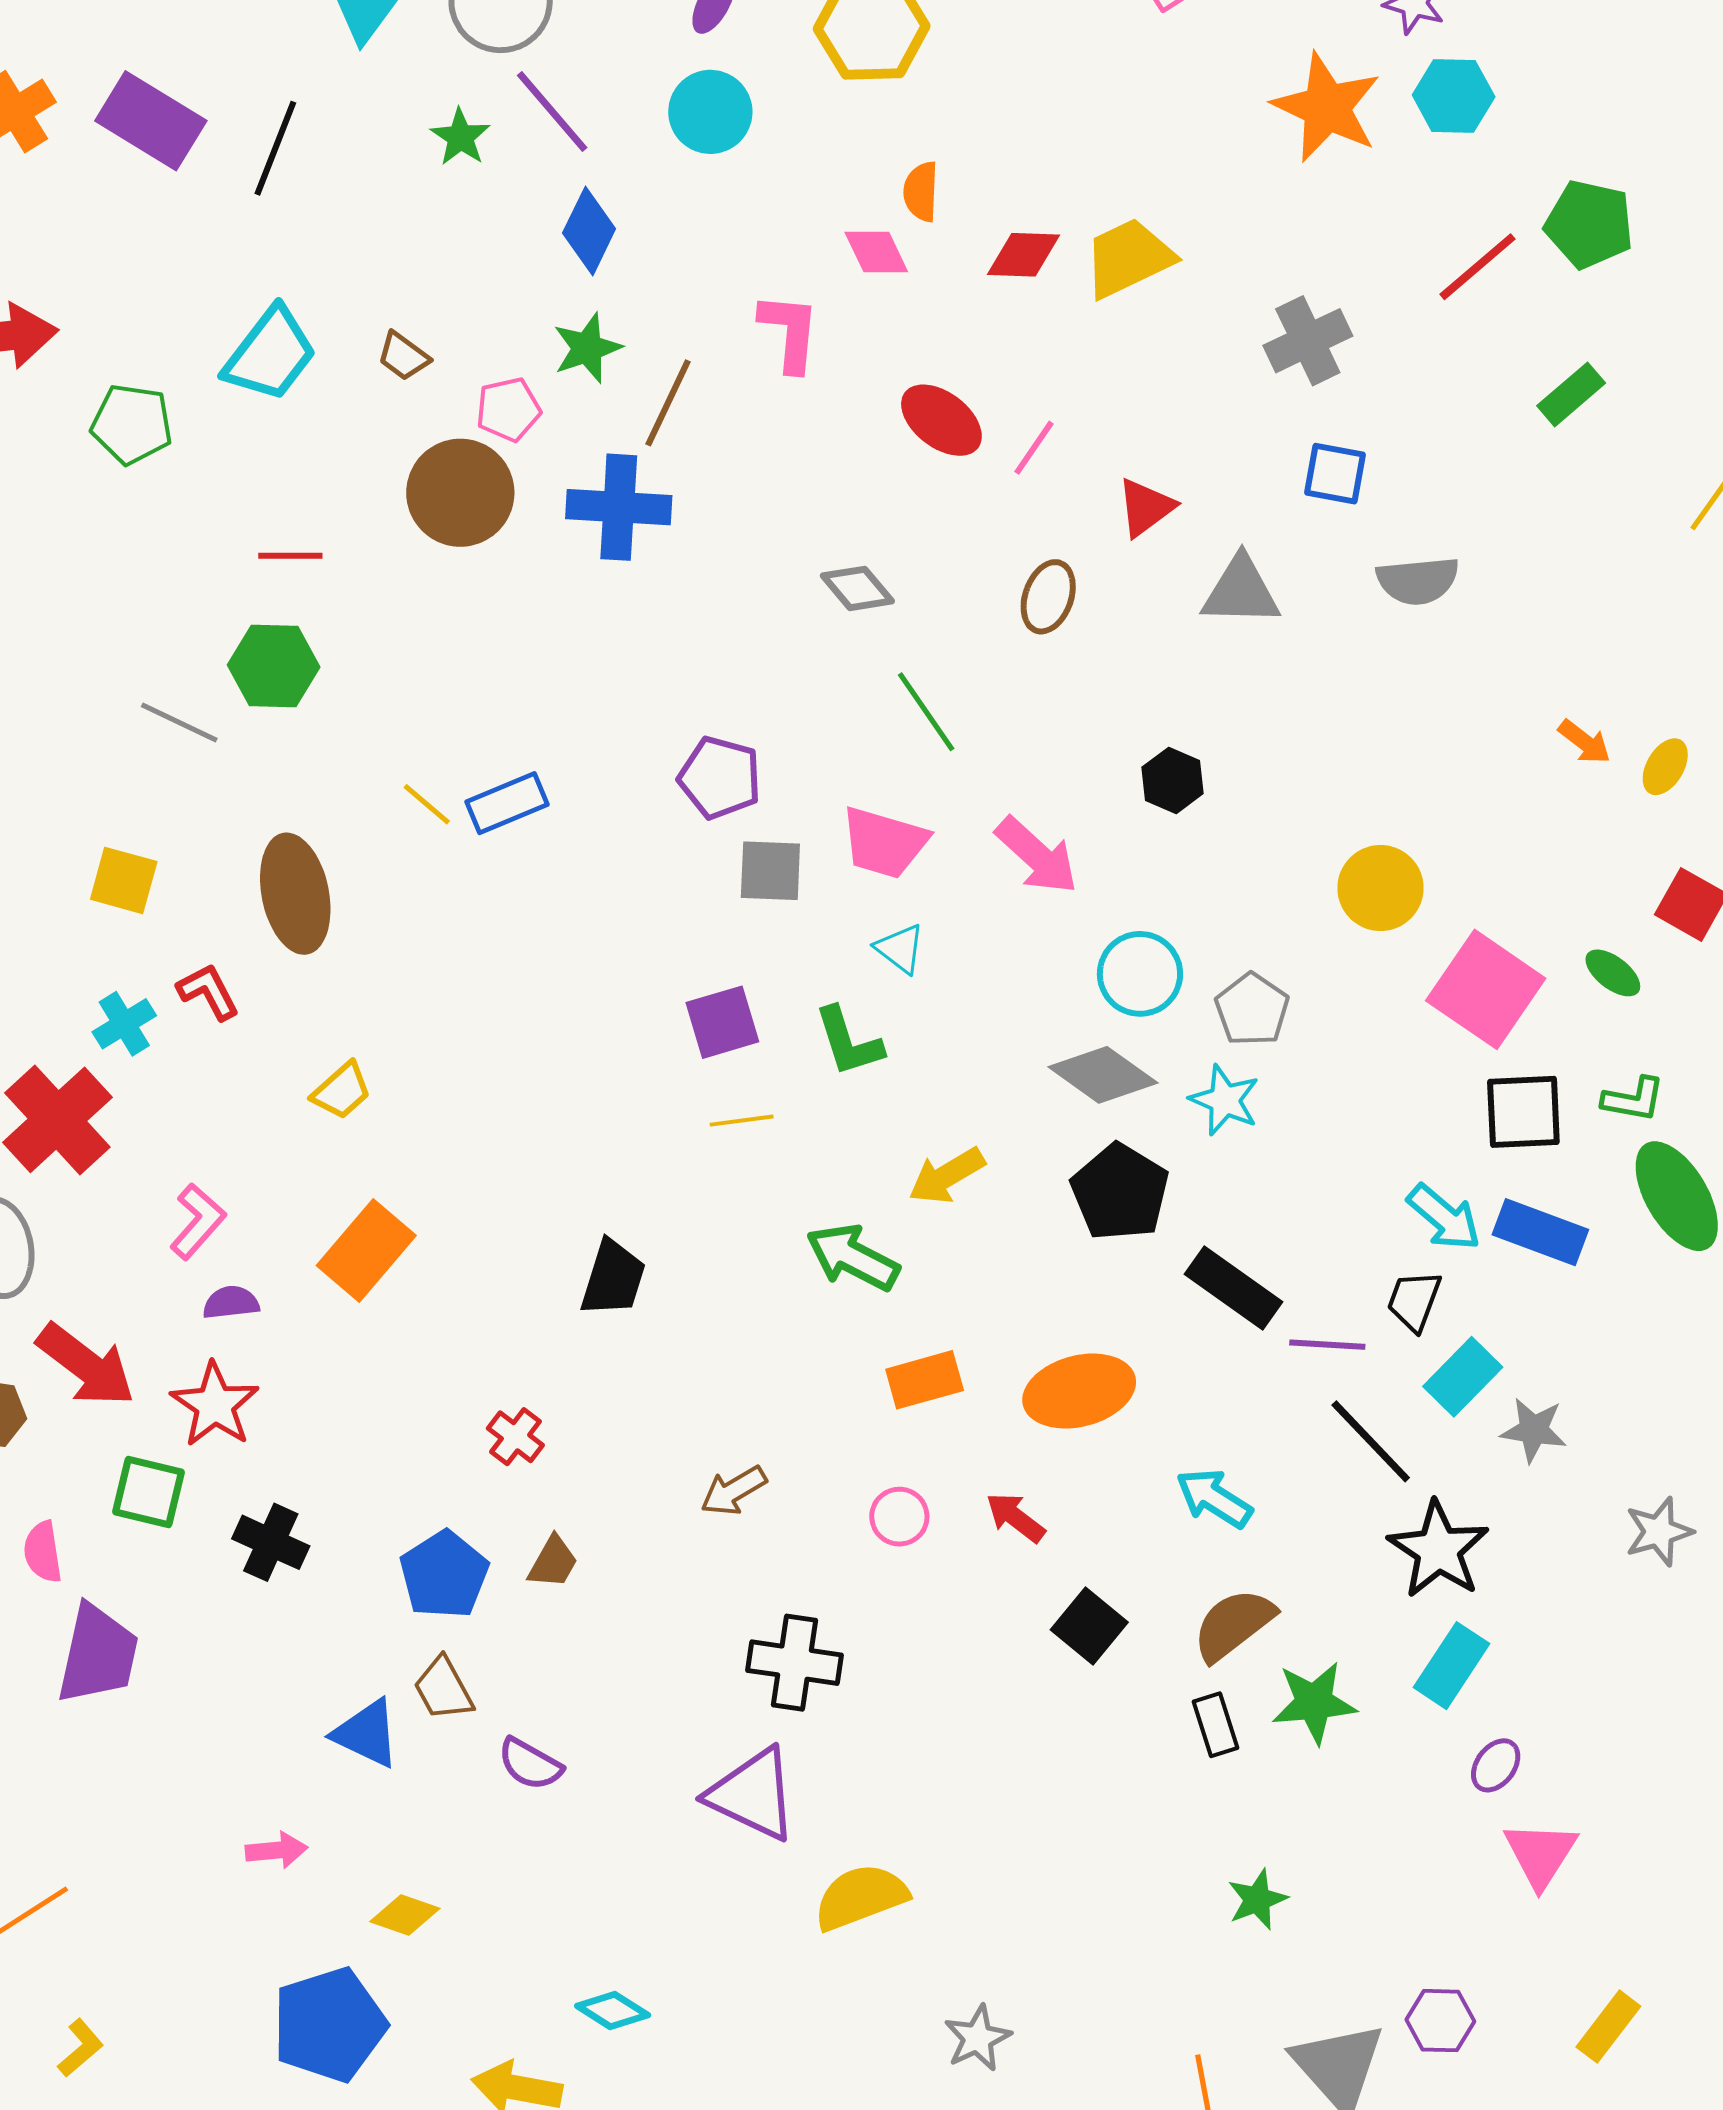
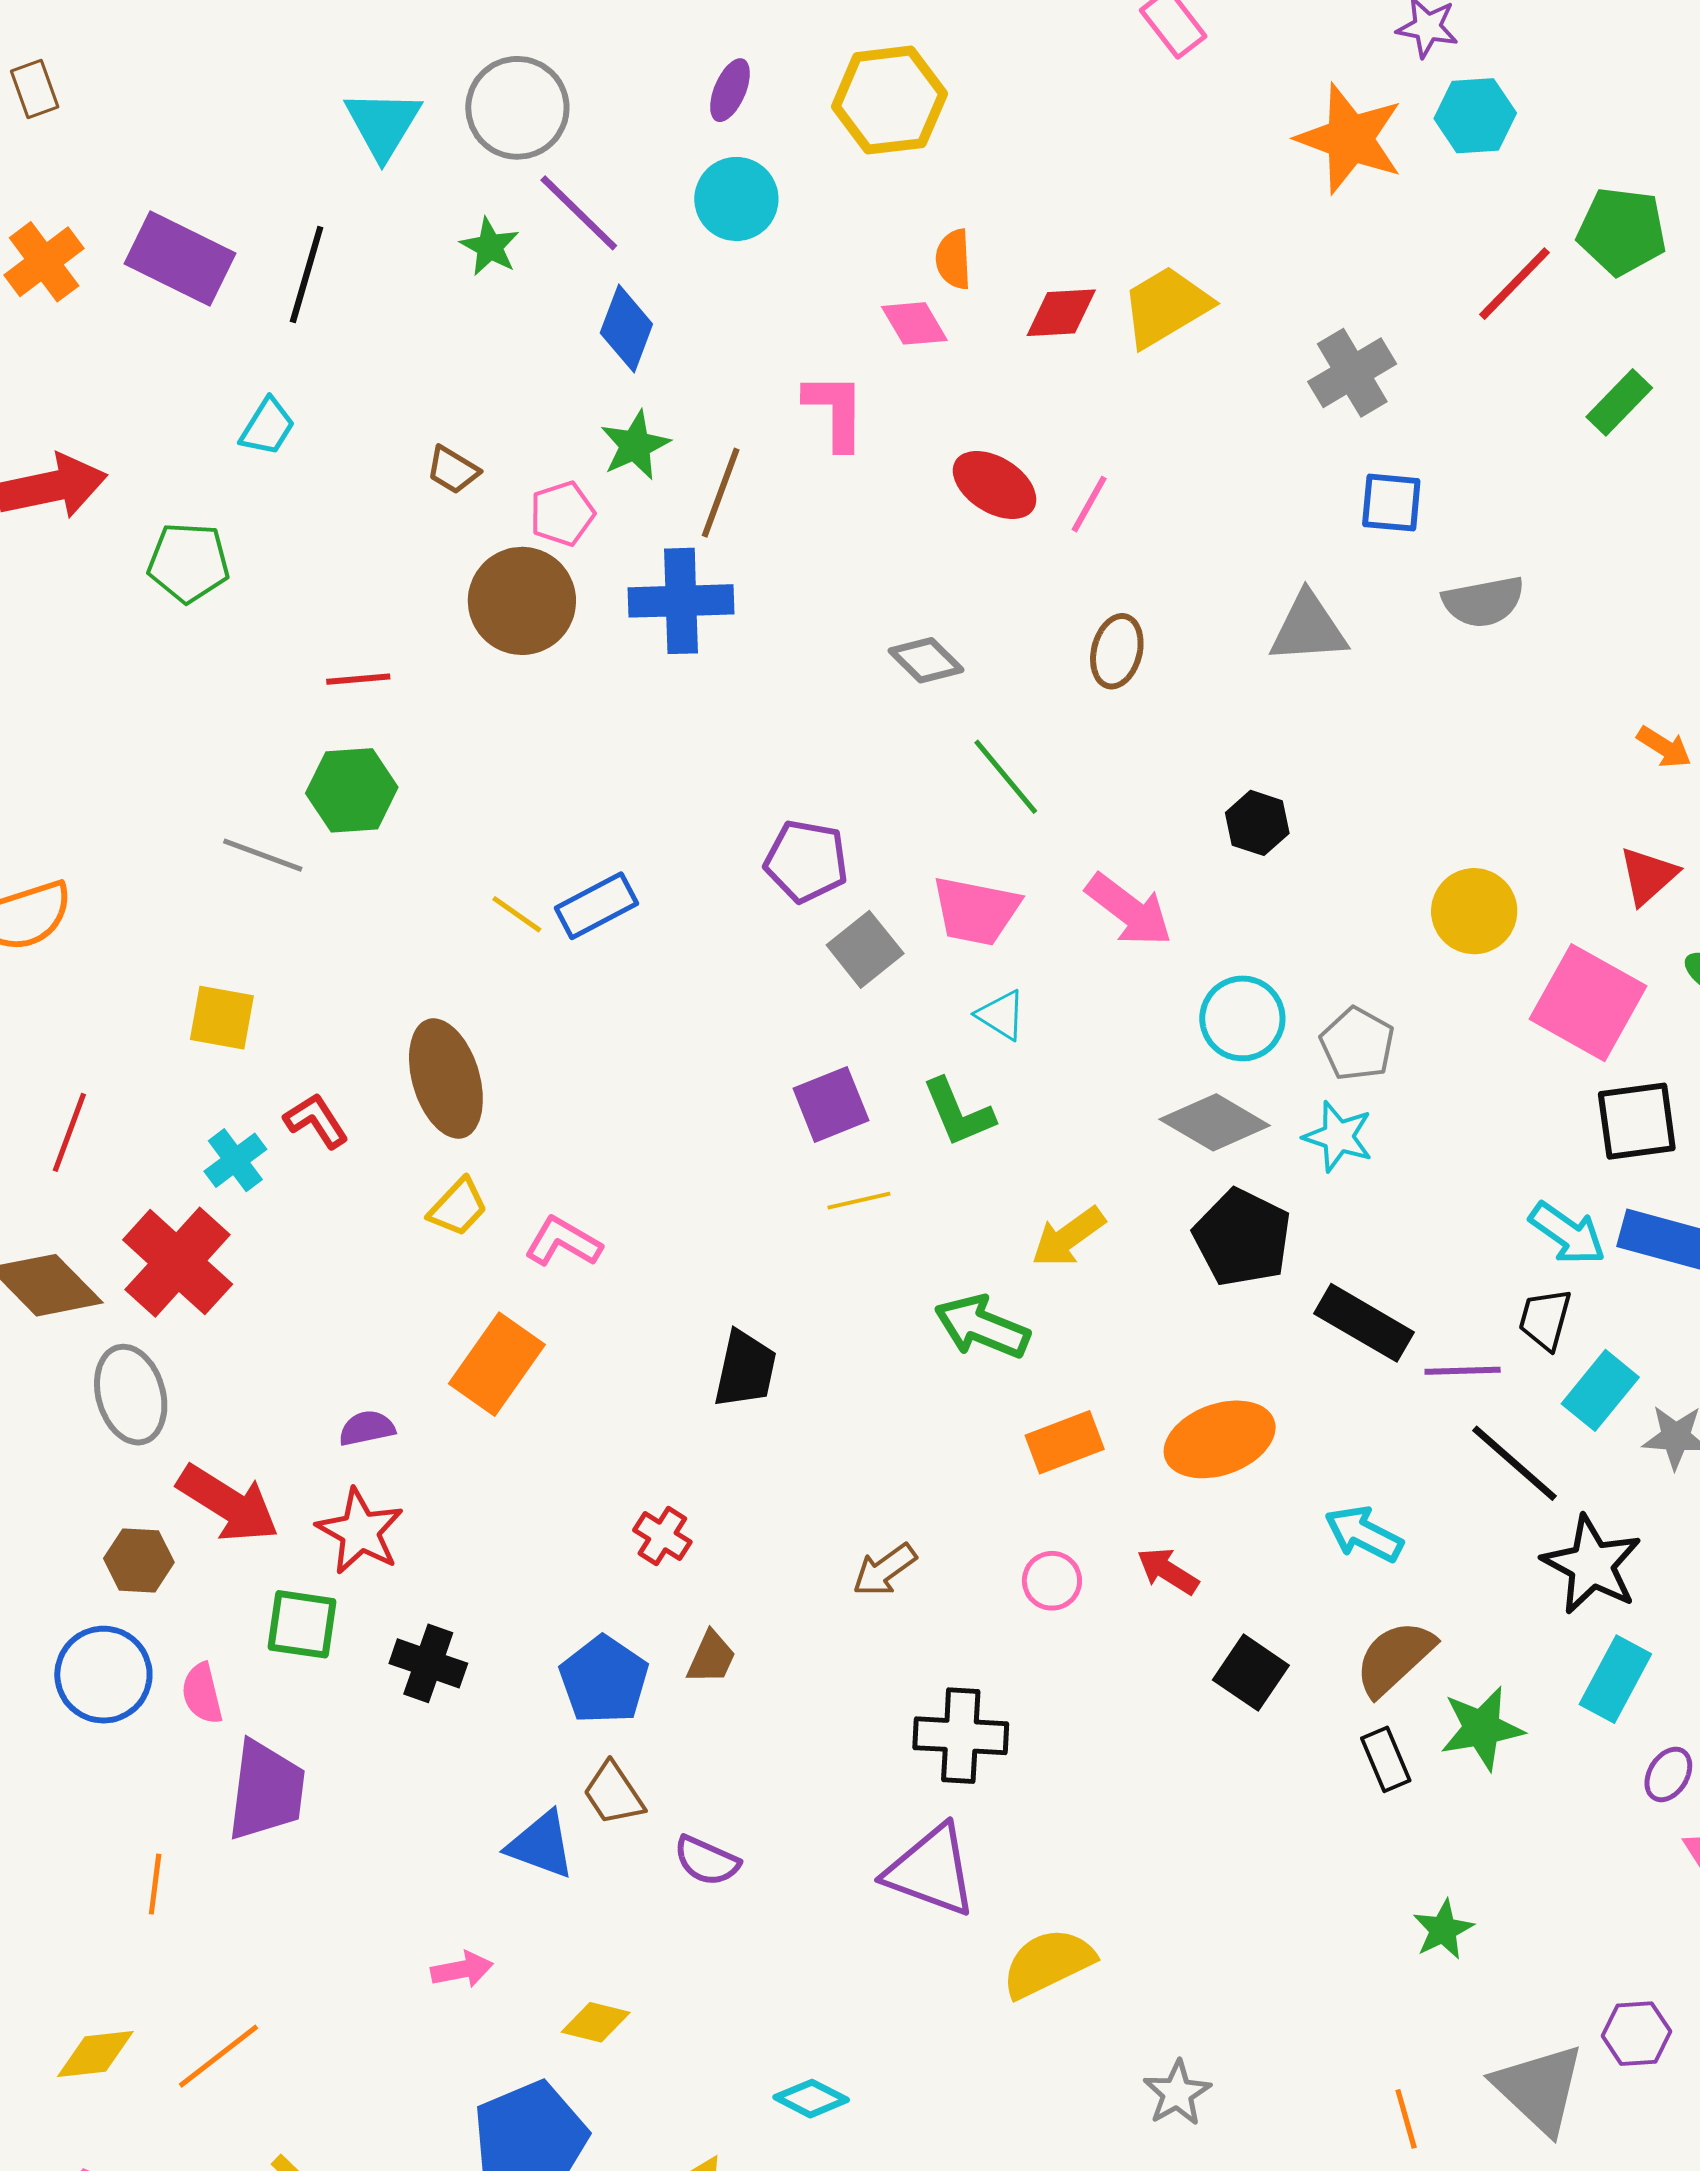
cyan trapezoid: (270, 354) -> (267, 427), moved, size x0.6
red triangle: (1146, 507) -> (1648, 876), moved
gray square: (770, 871) -> (865, 949), turned -36
brown ellipse: (295, 894) -> (446, 1079), moved
pink L-shape: (198, 1221) -> (563, 1242), moved, turned -96

